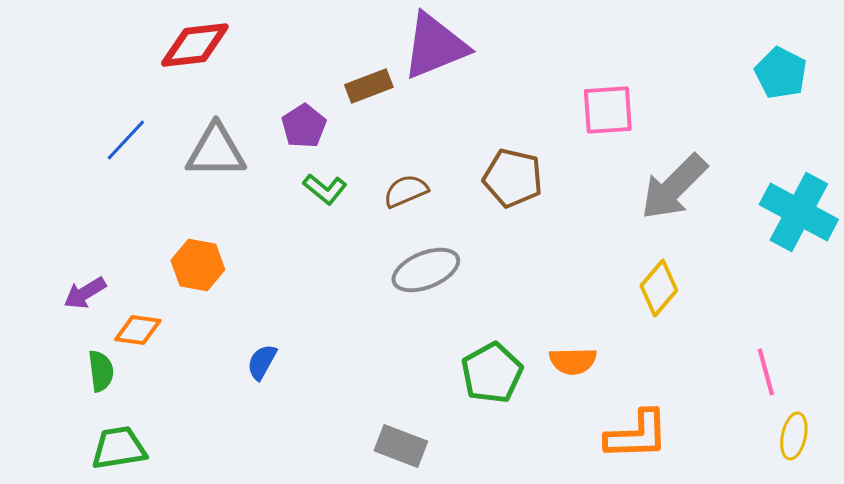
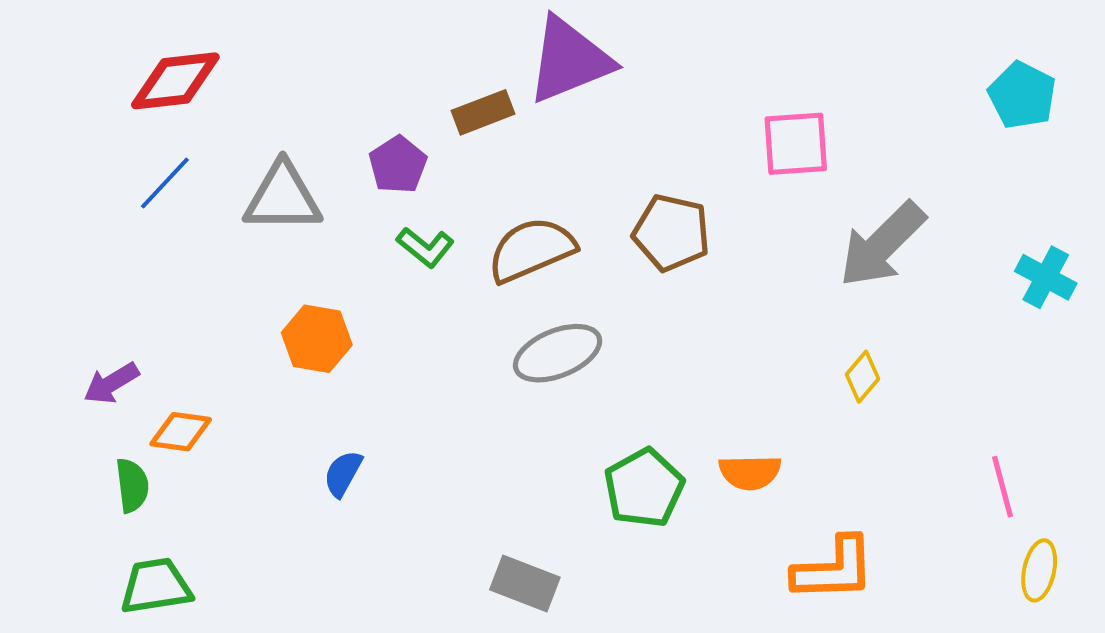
red diamond: (195, 45) -> (175, 81), moved
brown semicircle: (406, 191) -> (531, 250), size x1.5
cyan cross: (799, 212) -> (1046, 277), size x0.6
orange hexagon: (198, 265) -> (317, 339), moved
yellow diamond: (659, 288) -> (863, 377), size x0.7

